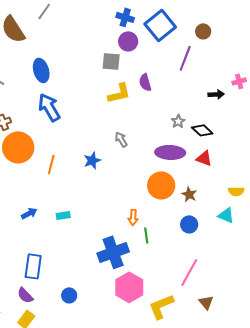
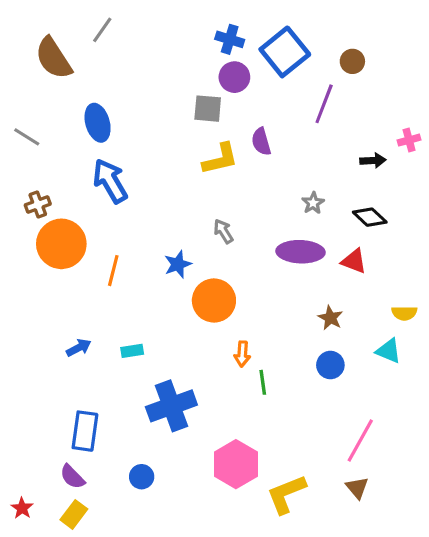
black diamond: (202, 130) -> (370, 217), moved
orange circle: (161, 185) -> (214, 301), moved
blue cross: (113, 252) -> (171, 406), moved
pink line: (189, 272) -> (360, 441), moved

